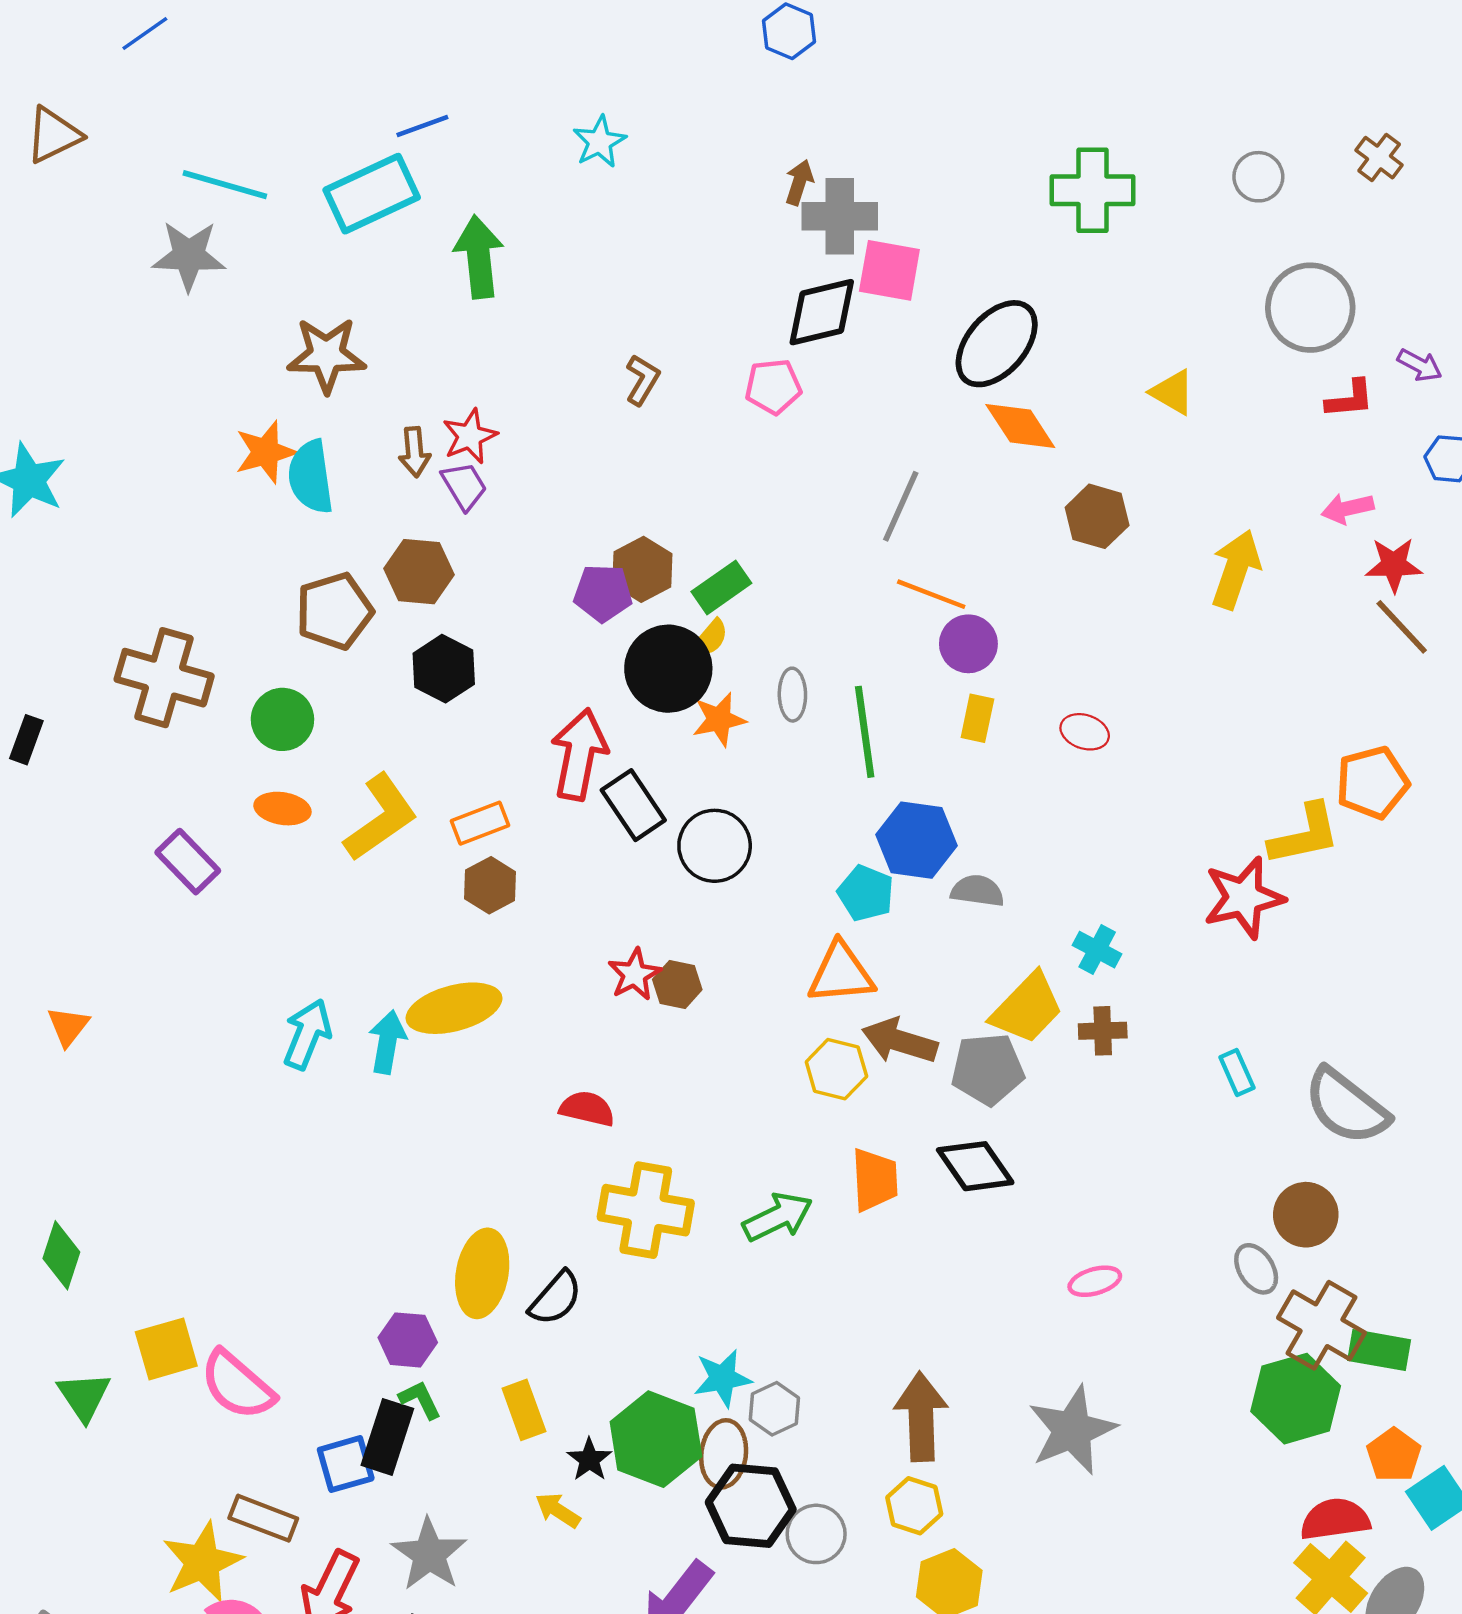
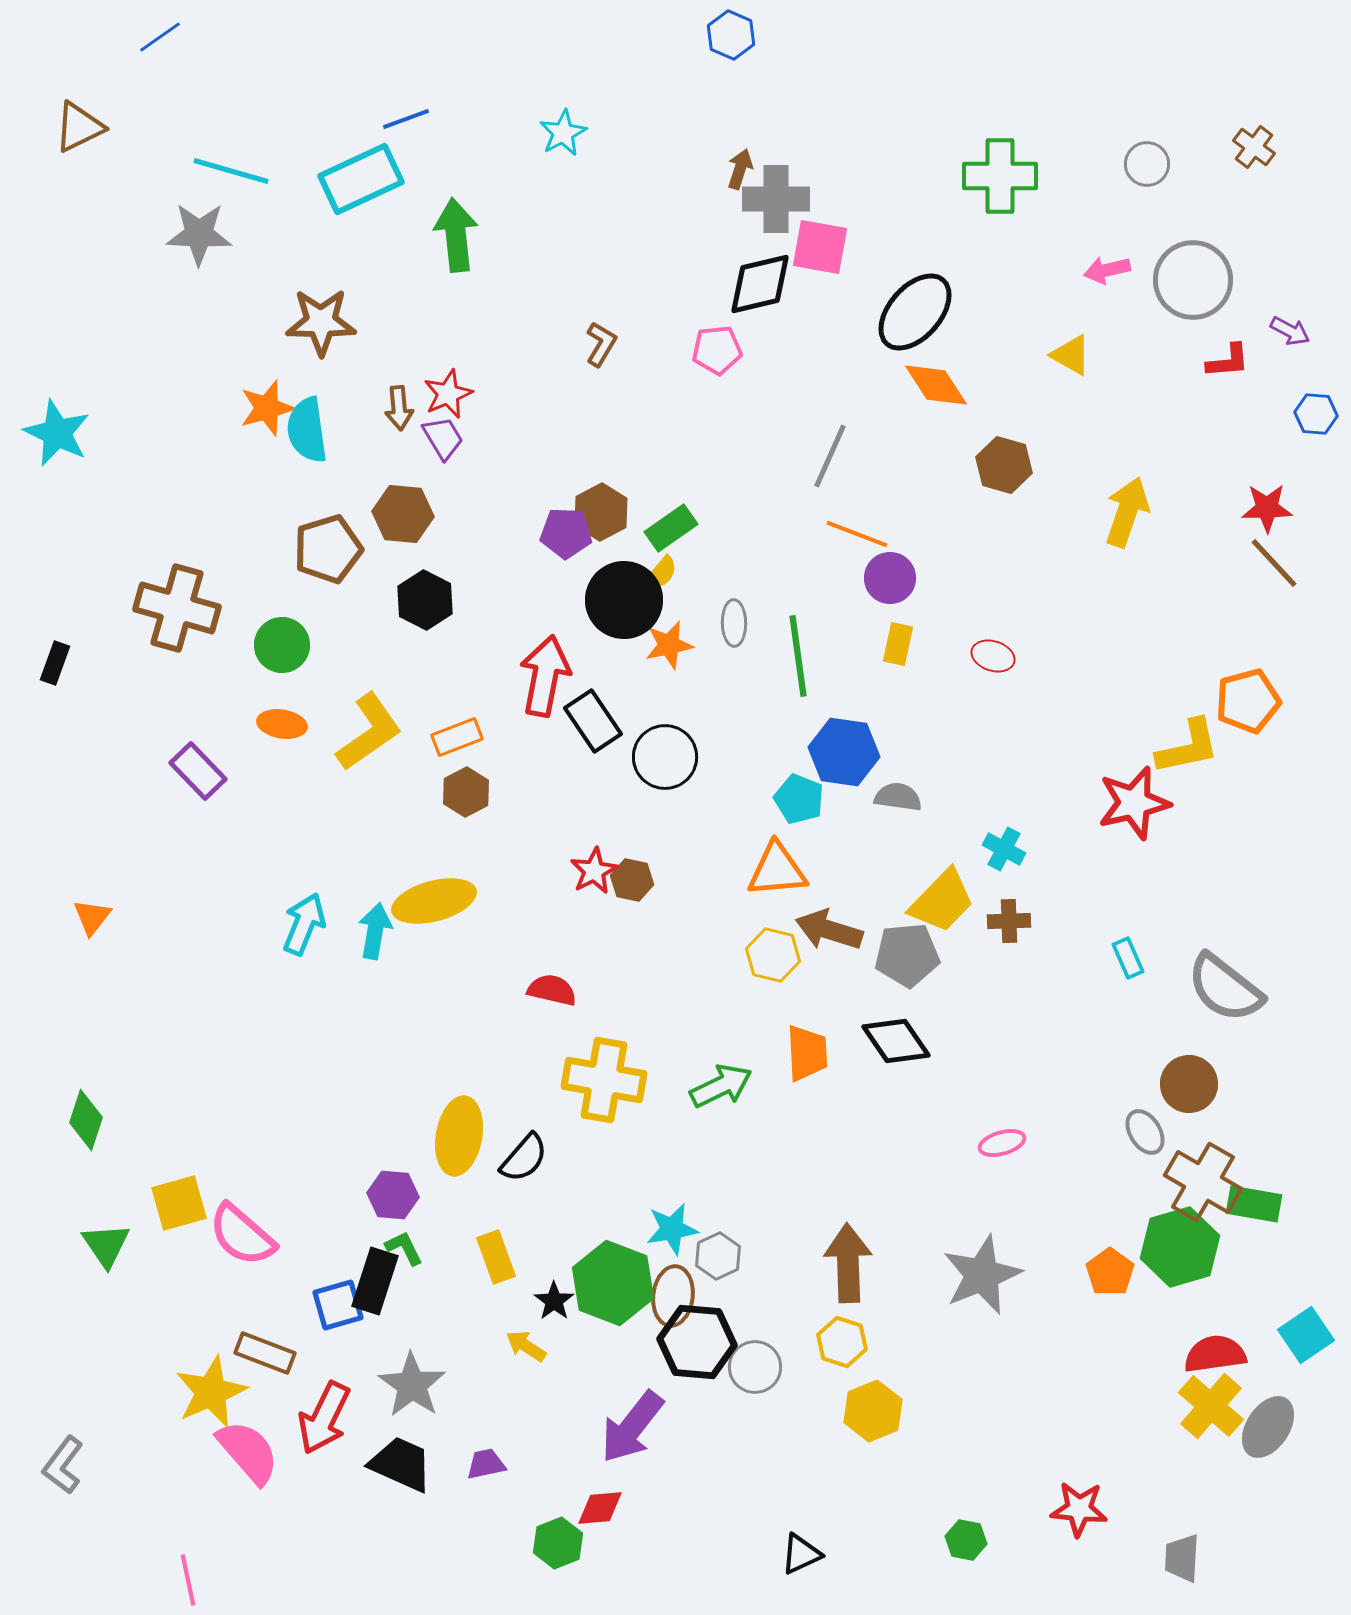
pink arrow: (1348, 508) -> (1107, 270), moved
orange pentagon: (1394, 1455) -> (1110, 1272), moved

